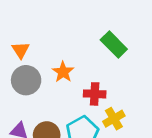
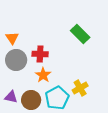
orange star: (63, 72) -> (43, 75), moved
red cross: (95, 94) -> (40, 54), moved

